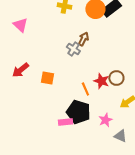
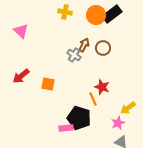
brown circle: (116, 78) -> (103, 48), moved
orange line: (85, 89) -> (93, 99), moved
pink star: (105, 120) -> (118, 123), moved

